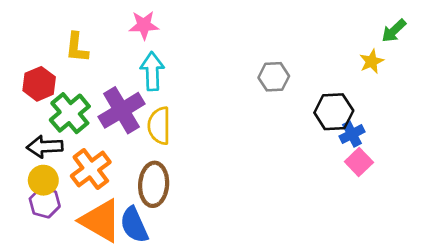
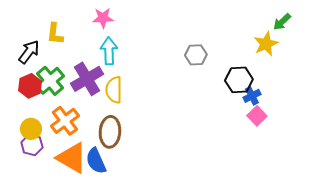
yellow star: (371, 61) -> (266, 44), size x1.4
red hexagon: (39, 84) -> (30, 86), moved
black arrow: (45, 147) -> (29, 52), moved, turned 130

